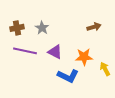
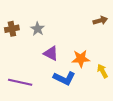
brown arrow: (94, 27) -> (100, 21), moved
purple line: (25, 51) -> (20, 82), moved

